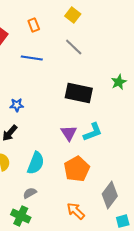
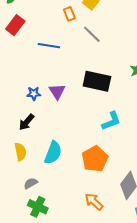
orange rectangle: (34, 25) -> (69, 14), moved
purple triangle: (69, 133) -> (57, 91), moved
gray semicircle: (30, 193) -> (31, 183), moved

